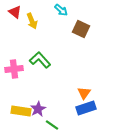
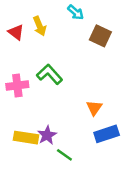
red triangle: (15, 12) -> (16, 32), moved
orange triangle: (84, 93) -> (94, 108), moved

